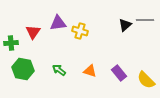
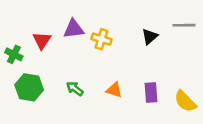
black triangle: (125, 25) -> (150, 37), moved
green cross: (11, 43) -> (14, 54), turned 32
purple rectangle: (119, 73) -> (151, 92), turned 35

